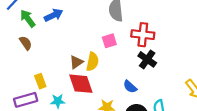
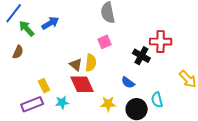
red cross: (143, 35) -> (161, 42), moved
brown semicircle: (26, 43) -> (18, 52), moved, turned 64
brown triangle: (76, 62) -> (76, 65), turned -40

